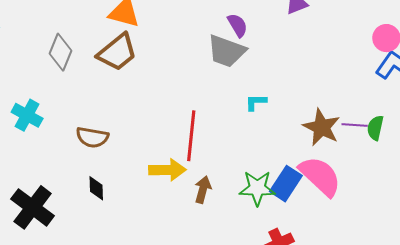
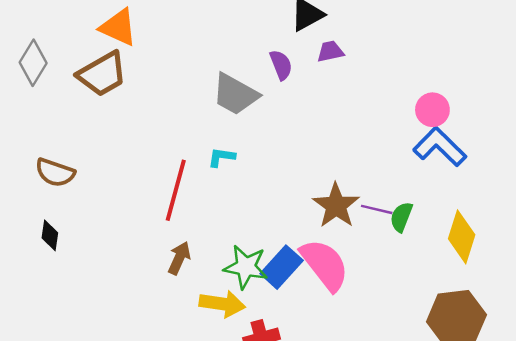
purple semicircle: (238, 25) -> (281, 65), moved
cyan L-shape: (256, 102) -> (221, 157), moved
yellow arrow: (167, 170) -> (222, 304), moved

